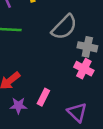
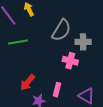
pink cross: (84, 69) -> (70, 61), moved

